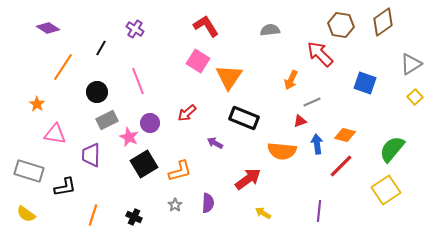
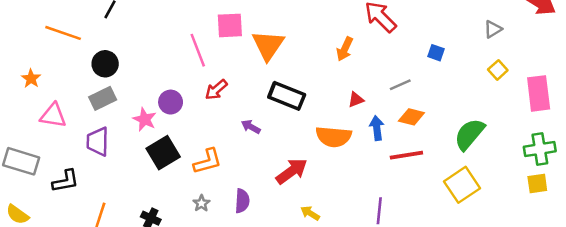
pink square: (198, 61) -> (230, 25), turned -35
gray triangle: (411, 64) -> (493, 29), size x0.7
orange line: (63, 67) -> (63, 33), turned 76
pink line: (138, 81) -> (198, 50), moved
blue square: (365, 83) -> (436, 53), size x0.6
gray line: (312, 102) -> (400, 85), moved
gray rectangle: (107, 120) -> (103, 98), moved
red line: (341, 166) -> (406, 155), turned 36

